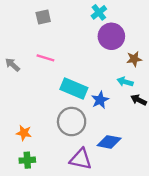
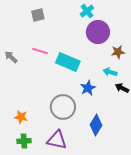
cyan rectangle: (74, 89) -> (68, 62), moved
blue diamond: (109, 142) -> (96, 125), turned -70
purple triangle: (81, 159) -> (57, 140), moved

